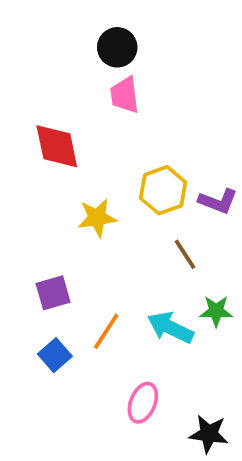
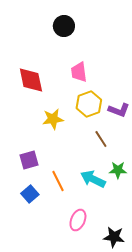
pink trapezoid: (125, 95) -> (79, 72), moved
orange line: (106, 331) -> (58, 181), turned -60

